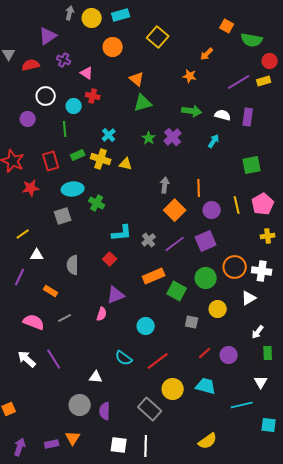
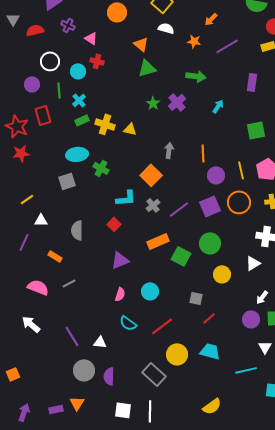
purple line: (239, 82) -> (227, 46), moved
white semicircle: (223, 115) -> (166, 28), moved
green line: (65, 129) -> (59, 90), moved
cyan cross: (109, 135) -> (79, 100), moved
red rectangle: (51, 161) -> (43, 115), moved
red star: (31, 188) -> (21, 153), moved
orange square: (175, 210) -> (151, 175), moved
orange circle: (235, 267) -> (239, 202), moved
pink semicircle: (102, 314) -> (120, 294), moved
gray square: (192, 322) -> (196, 298), moved
purple circle: (229, 355) -> (251, 319), moved
purple line: (54, 359) -> (72, 336), moved

